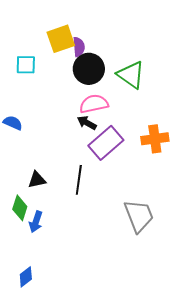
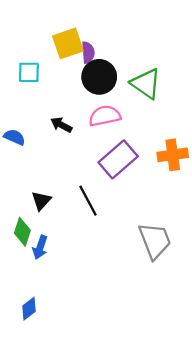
black arrow: (87, 123) -> (61, 125), moved
black triangle: (37, 180) -> (41, 201), turned -36
black line: (79, 180) -> (88, 201), turned -36

